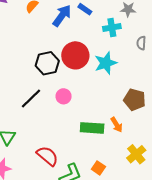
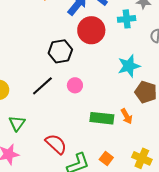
red circle: (75, 55) -> (91, 30), moved
cyan star: (106, 63) -> (129, 66), moved
yellow cross: (136, 154) -> (142, 158), moved, turned -30

